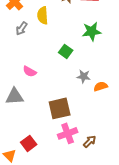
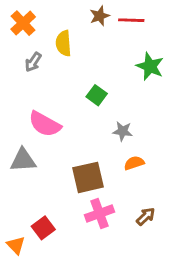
green star: (92, 31) -> (150, 66), moved, turned 30
pink semicircle: (30, 71) -> (45, 124), size x1.6
orange semicircle: (101, 86) -> (134, 163), moved
brown arrow: (90, 141) -> (146, 216), moved

